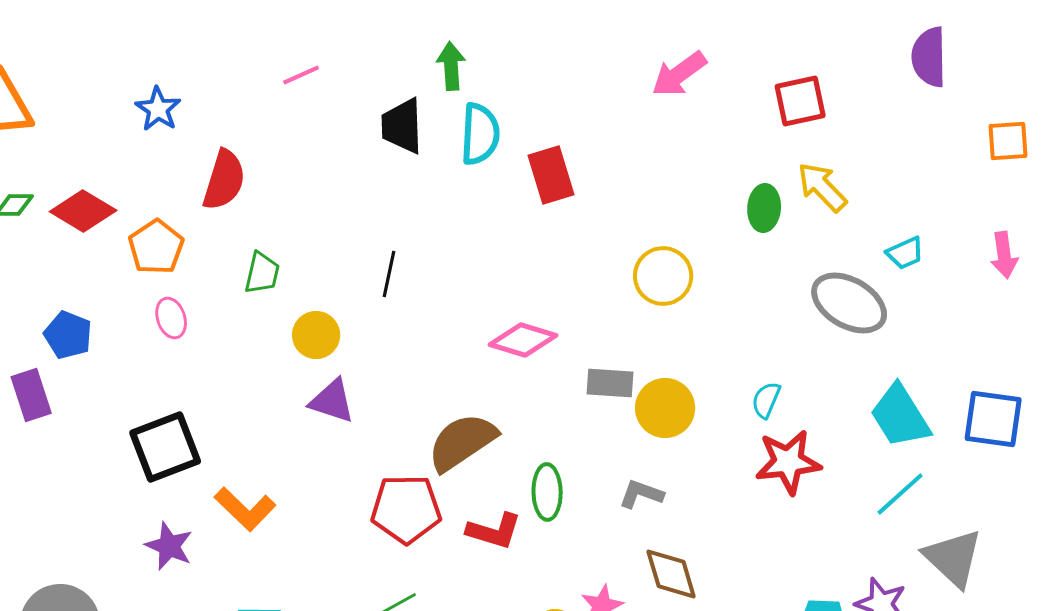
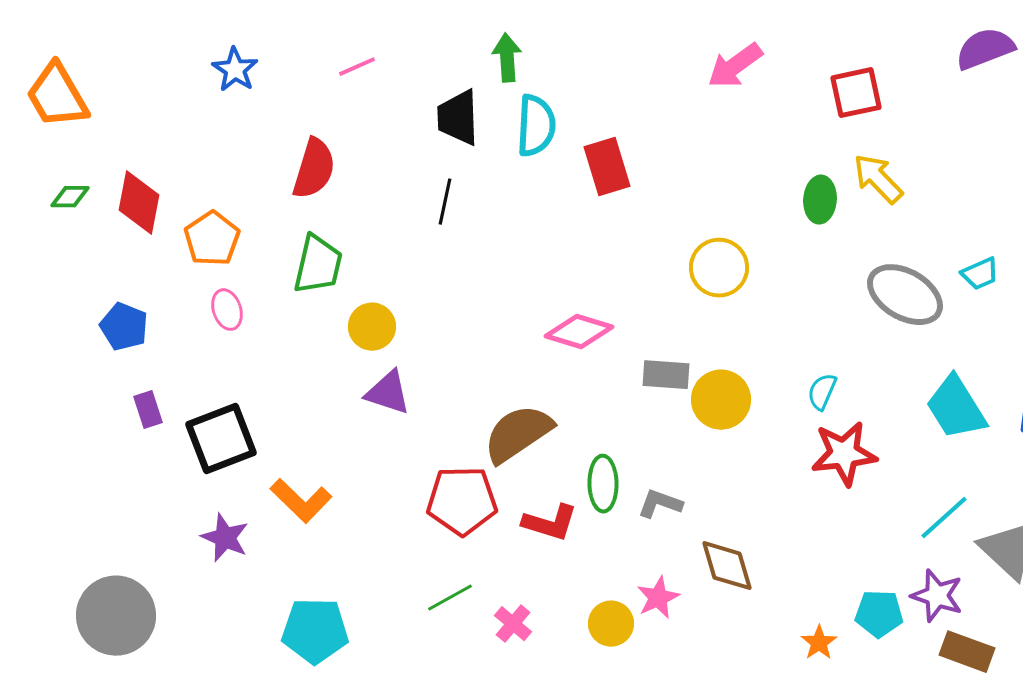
purple semicircle: (929, 57) -> (985, 49), turned 70
blue star: (158, 109) -> (235, 70), moved
red semicircle: (224, 180) -> (314, 169), moved
red diamond: (83, 211) -> (139, 203), turned 70
cyan trapezoid: (905, 253) -> (980, 274), moved
green trapezoid: (262, 273) -> (318, 265), size x1.4
black line: (389, 274) -> (445, 202), moved
purple rectangle: (31, 395) -> (148, 410), moved, size x0.7
gray L-shape: (641, 494) -> (660, 504), moved
cyan line: (900, 494) -> (944, 518), moved

